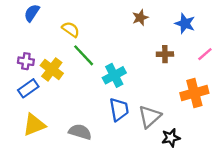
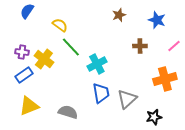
black star: (171, 138) -> (154, 117), moved

